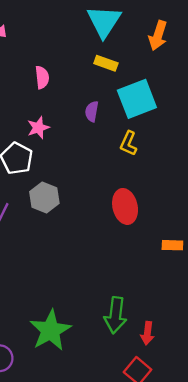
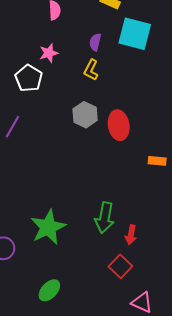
cyan square: (137, 99) -> (135, 34), turned 32
yellow L-shape: (129, 143) -> (91, 70), moved
gray hexagon: (44, 198) -> (85, 115), moved

